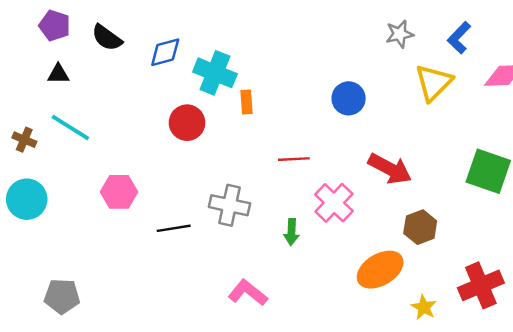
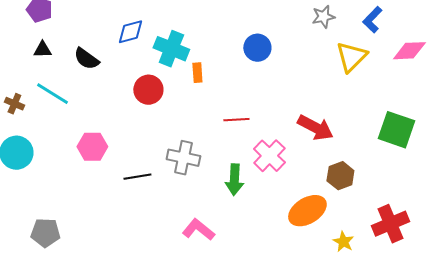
black semicircle: (107, 38) -> (86, 59), moved
blue circle: (349, 98) -> (257, 48), moved
green arrow: (291, 232) -> (234, 180), size x1.4

